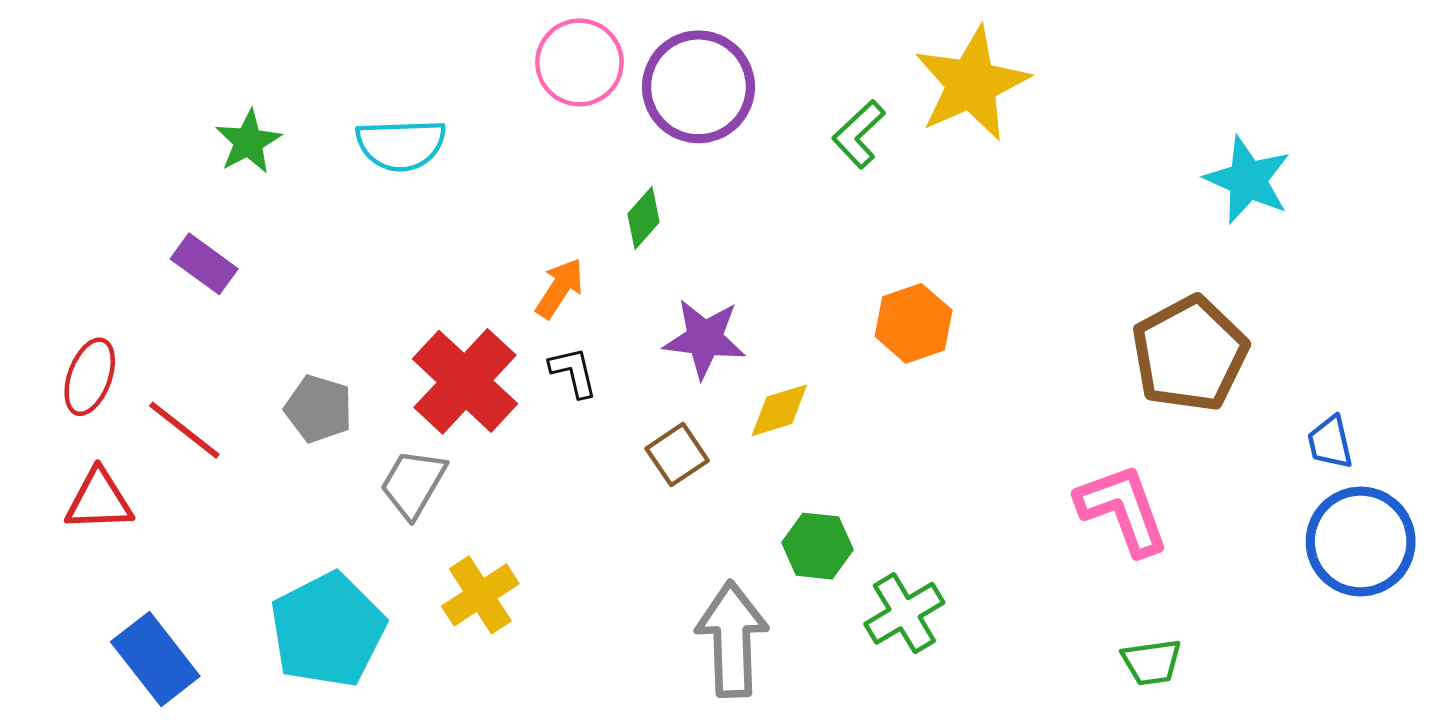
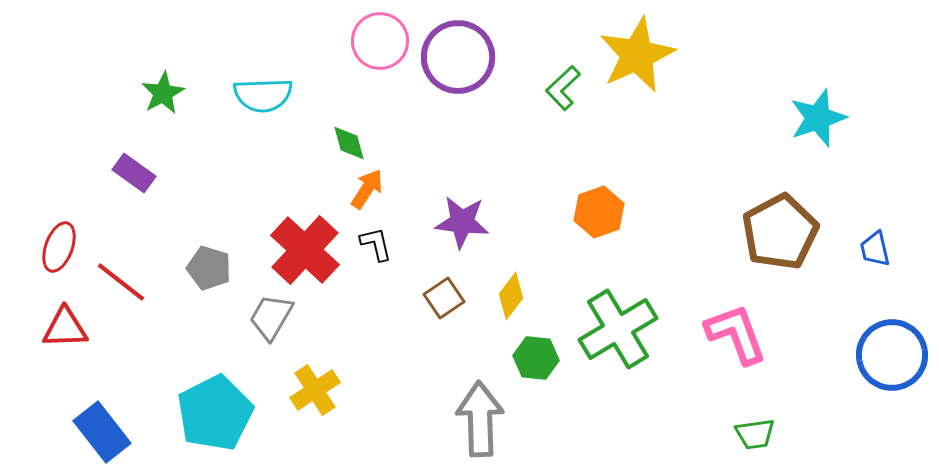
cyan star: (1248, 180) -> (818, 118), turned 30
green diamond: (644, 218) -> (349, 143), moved, turned -57
yellow diamond: (779, 410) -> (511, 296), moved, turned -36
blue trapezoid: (1330, 442) -> (875, 249), moved
green cross: (904, 613) -> (618, 329), moved, size x1.5

